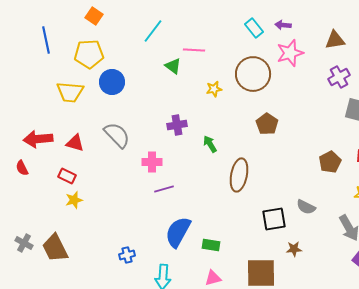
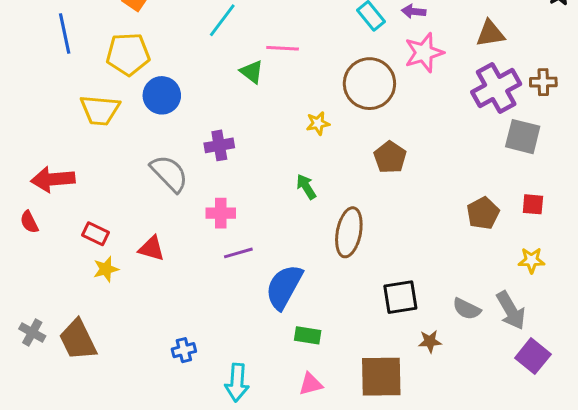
purple cross: (339, 77) -> (496, 88), size x1.5
yellow star: (214, 89) -> (318, 123), moved
purple cross: (177, 125) -> (219, 145), moved
red triangle: (75, 143) -> (152, 249), moved
gray semicircle: (306, 207) -> (467, 309), moved
blue semicircle: (178, 232) -> (284, 287), moved

